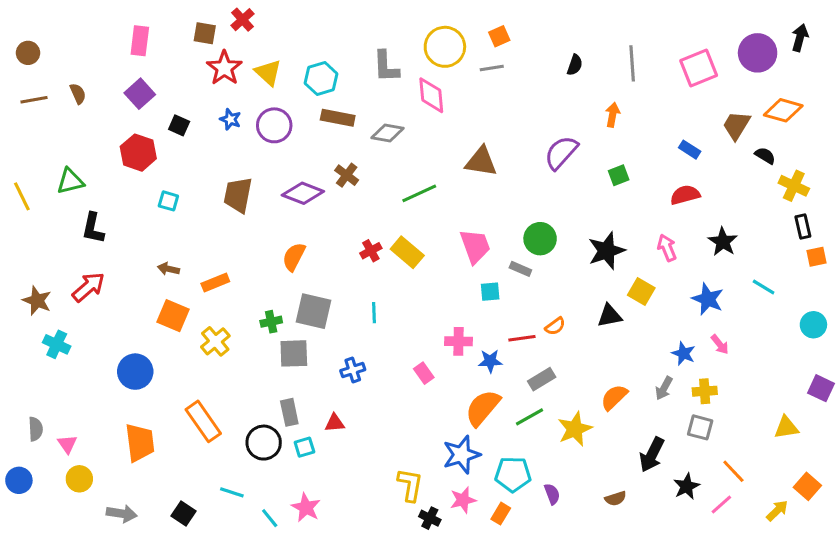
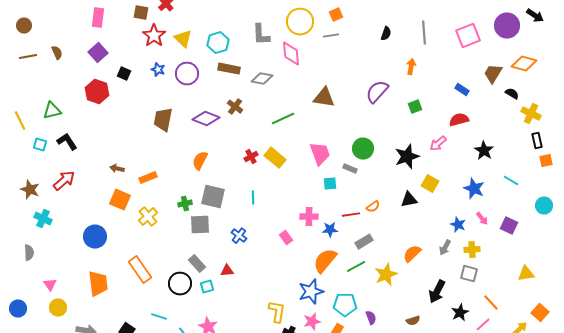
black arrow: (800, 38) -> (535, 16), turned 108
cyan square: (168, 201) -> (40, 145), moved
black L-shape: (93, 228) -> (67, 142), turned 135
pink arrow: (667, 248) -> (438, 144), moved, turned -108
blue cross: (353, 370) -> (239, 236), turned -35
purple square: (821, 388) -> (509, 226), moved
gray rectangle: (289, 412) -> (197, 264), turned -30
gray semicircle: (36, 429) -> (29, 253), moved

